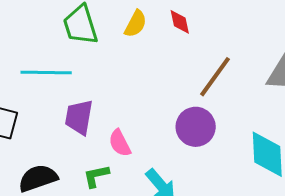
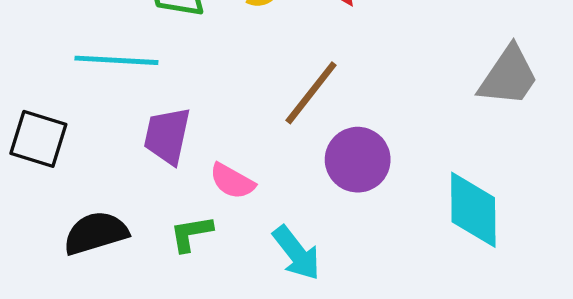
brown line: (215, 77) -> (311, 93), moved
pink semicircle: (120, 143) -> (232, 181), turned -36

